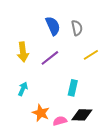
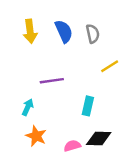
yellow arrow: (23, 52) -> (30, 31), moved
purple line: (50, 58) -> (52, 81), moved, turned 30
orange star: (41, 113) -> (36, 136), moved

